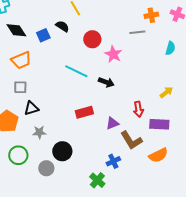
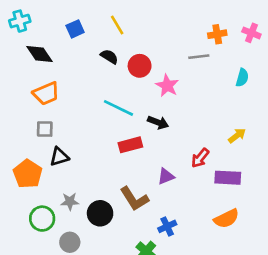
black semicircle: (62, 26) -> (109, 57), moved
blue square: (43, 35) -> (75, 29), moved
red arrow: (138, 109) -> (200, 158), turned 49
red rectangle: (84, 112) -> (130, 145), moved
gray star: (39, 132) -> (70, 201), moved
brown L-shape: (131, 140) -> (134, 199), moved
gray circle: (46, 168) -> (70, 242), moved

